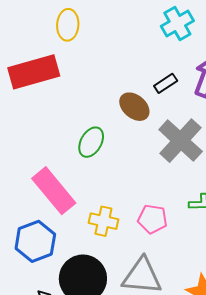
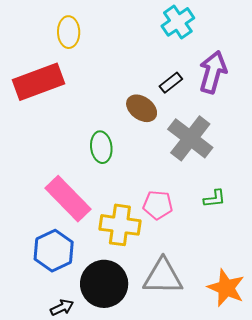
green ellipse: (91, 142) -> (101, 147), turned -32
pink pentagon: (152, 219) -> (158, 205), moved
yellow cross: (103, 221) -> (120, 225), size x1.4

